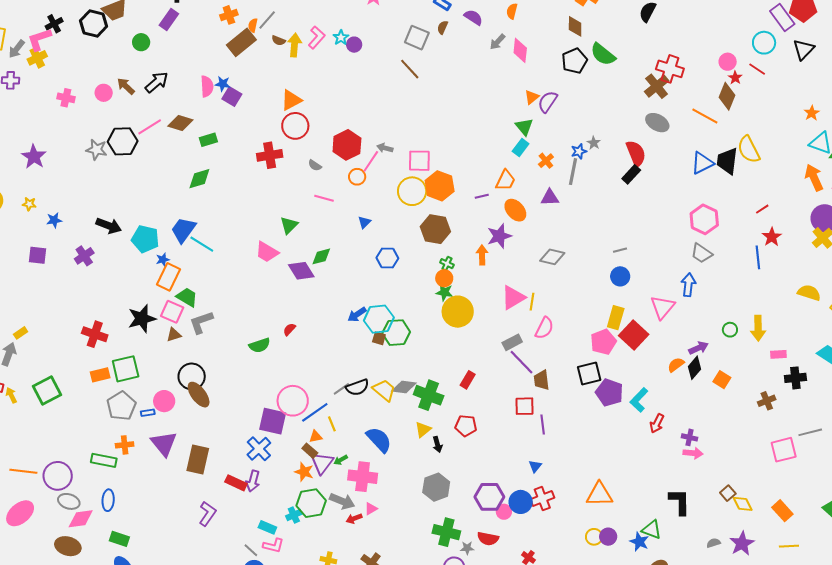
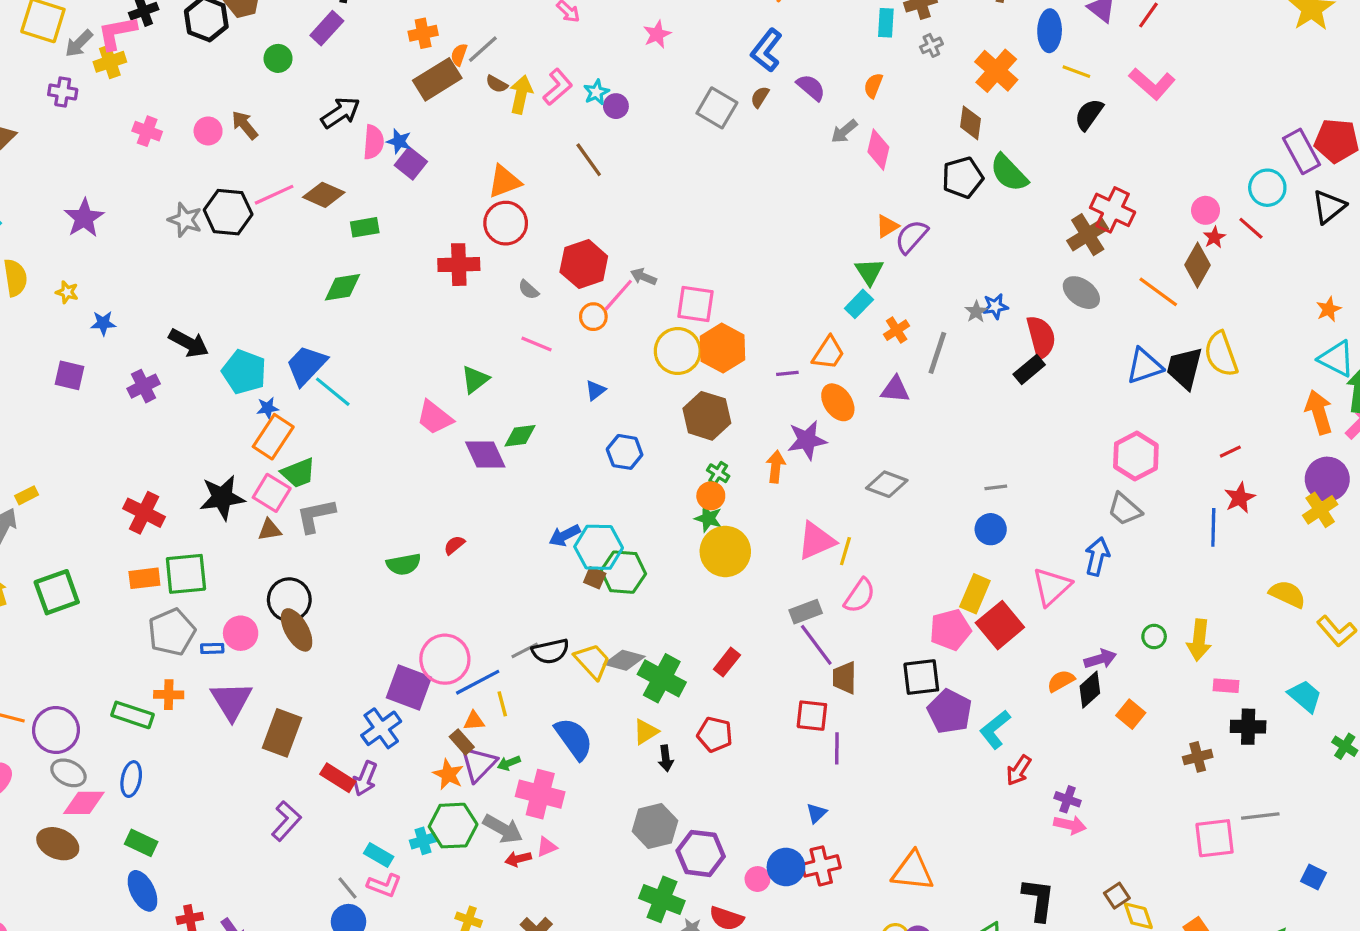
brown line: (410, 69) -> (589, 160), moved
black arrow: (157, 82) -> (341, 113), moved
blue star: (579, 151) -> (995, 306), moved
green trapezoid: (187, 297) -> (298, 473), turned 120
purple hexagon: (489, 497) -> (701, 853), moved

